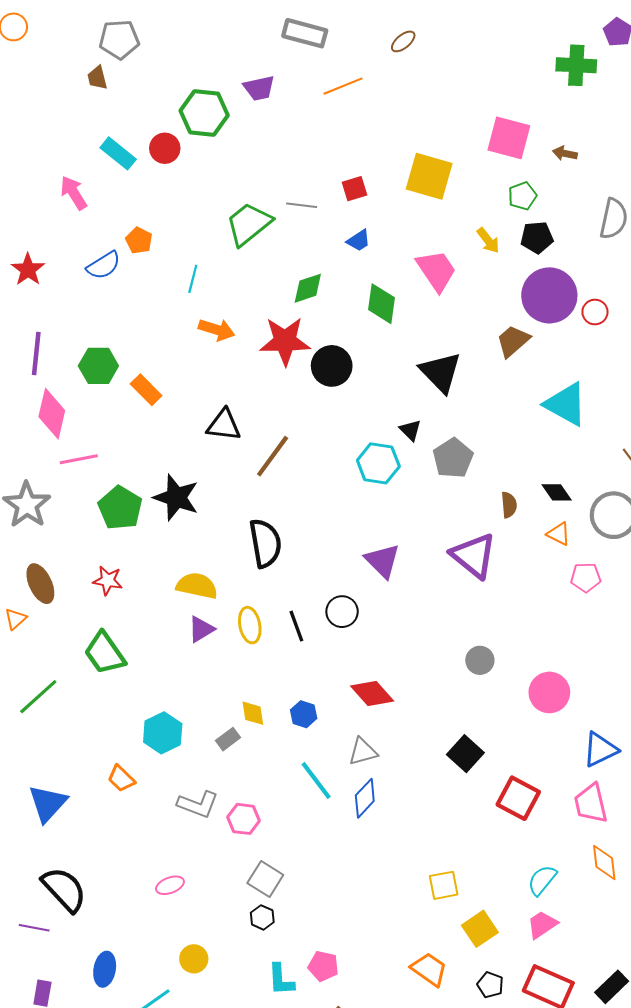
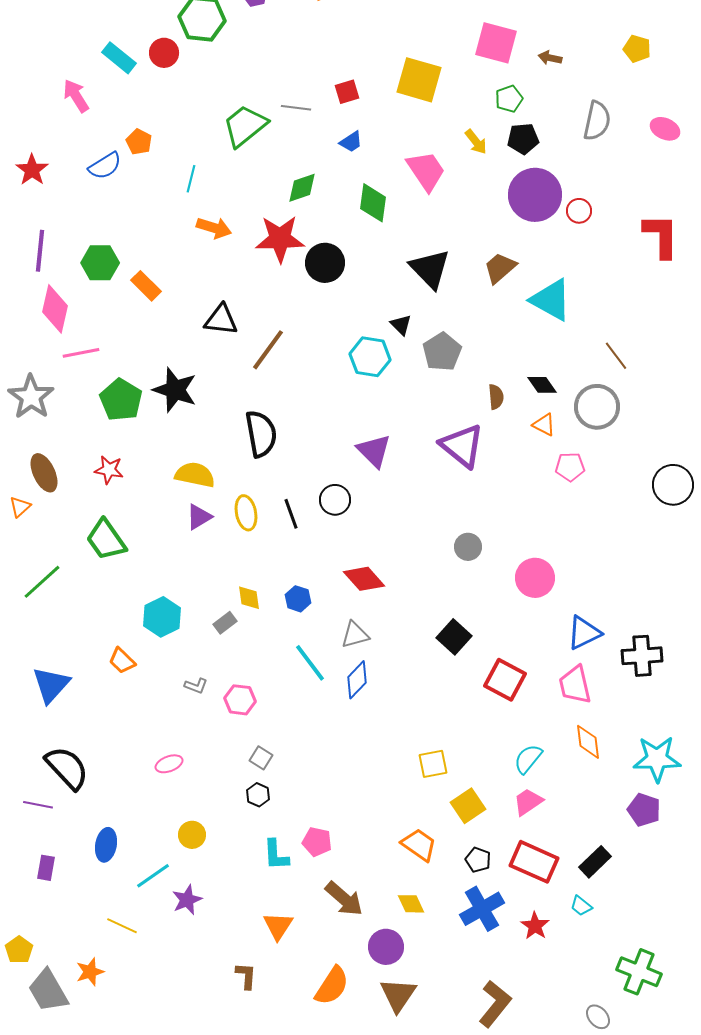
brown trapezoid: (513, 341) -> (500, 268), moved
gray L-shape: (198, 804) -> (196, 686), size x0.6
gray square: (265, 879) -> (261, 758), size x0.7

